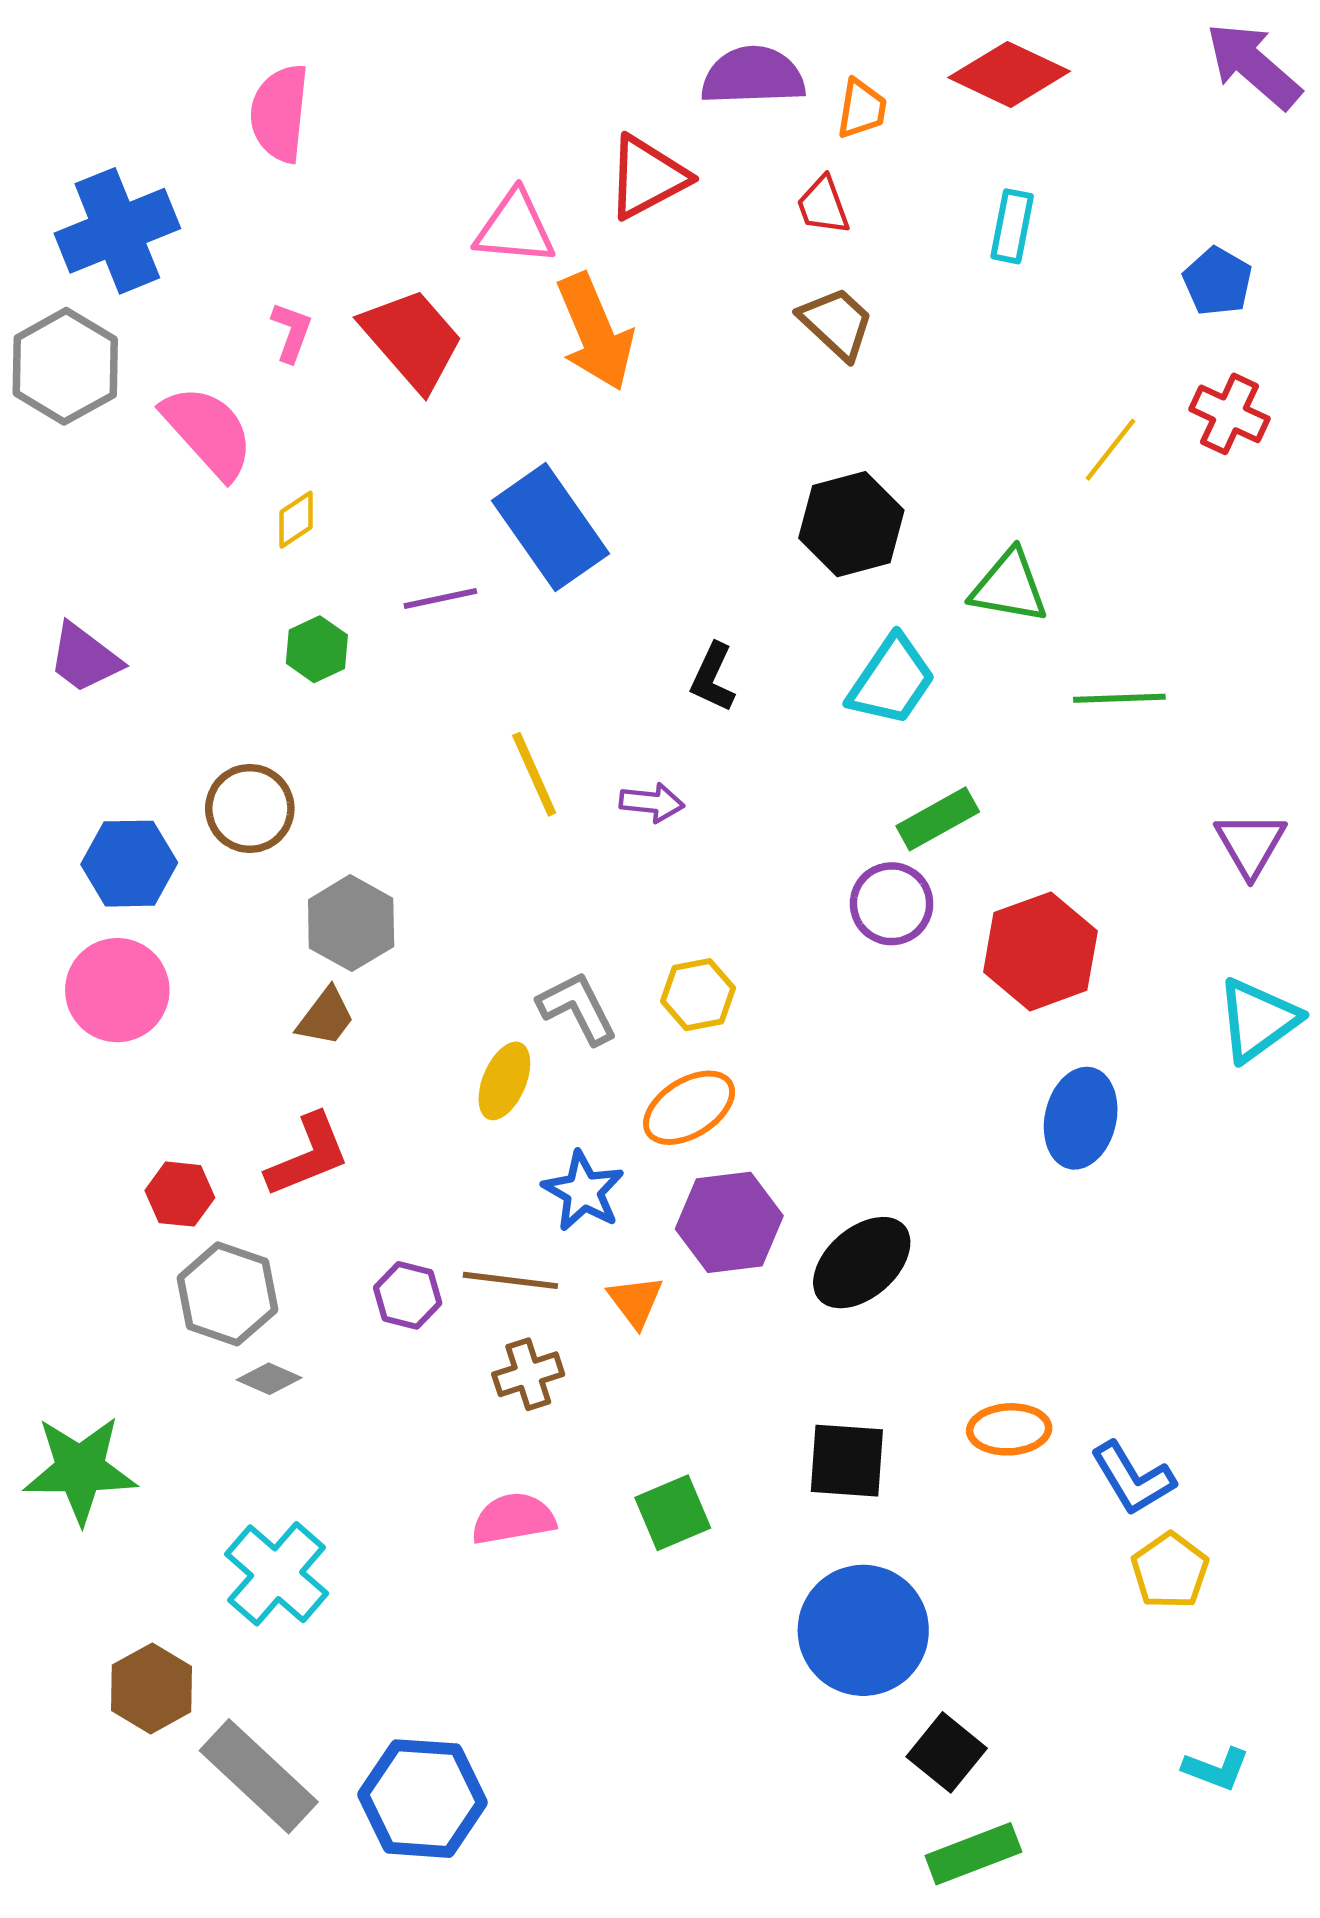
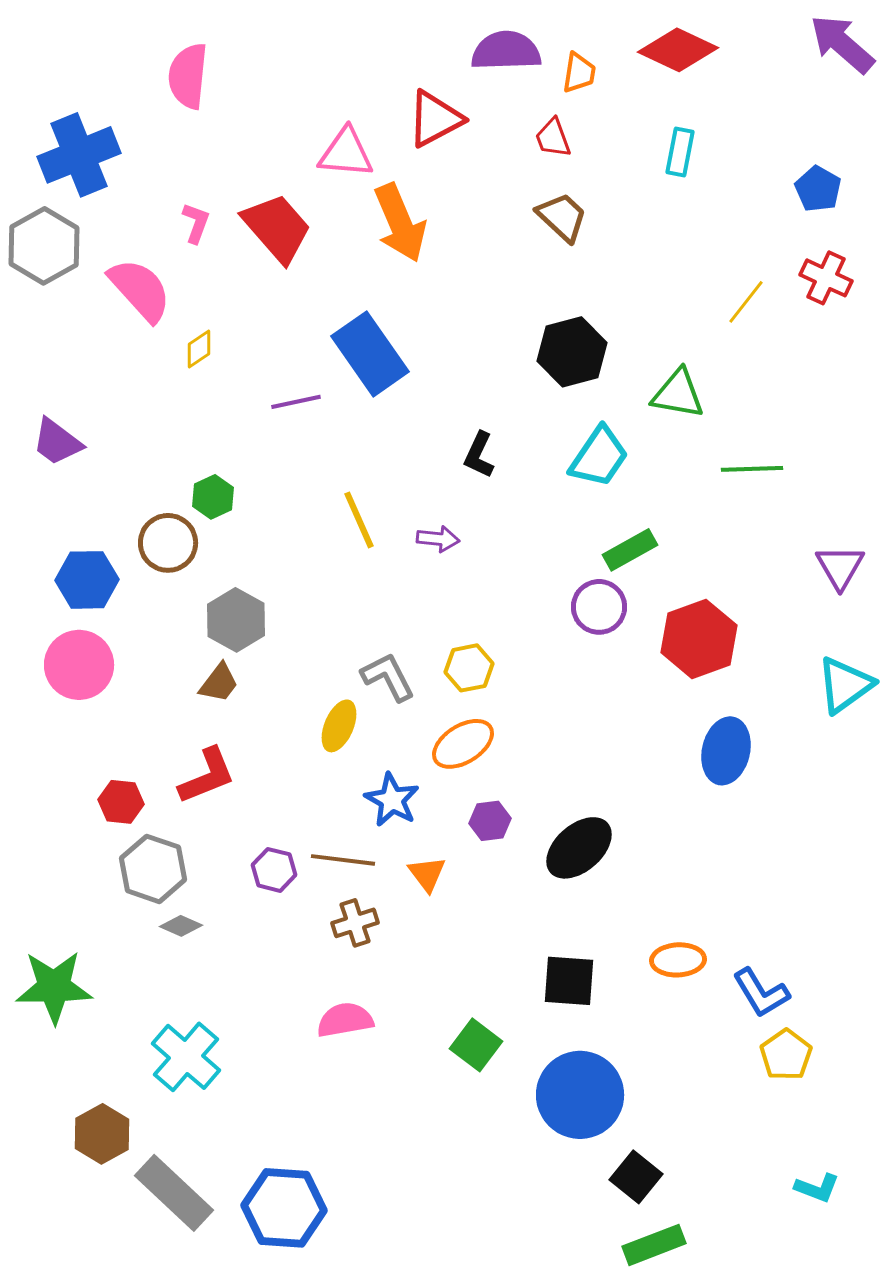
green hexagon: (317, 649) -> (213, 497), moved
purple hexagon: (729, 1222) -> (490, 821), size x0.6
green square: (673, 1513) -> (476, 1045), moved, turned -30

